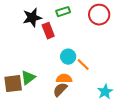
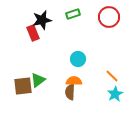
red rectangle: (48, 31) -> (33, 33), moved
orange line: (83, 65) -> (112, 76), moved
brown semicircle: (60, 90) -> (70, 92), turned -42

